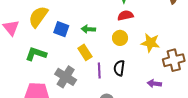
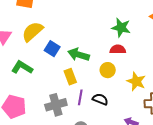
green arrow: (88, 29) -> (79, 55), size x1.5
black semicircle: (119, 68) -> (100, 99), turned 91
gray cross: (66, 77) -> (56, 105), moved, turned 30

